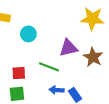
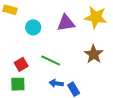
purple triangle: (68, 48) -> (66, 23), moved
red square: (19, 73) -> (21, 64), turned -32

